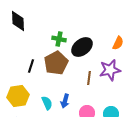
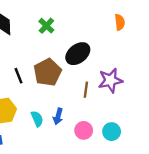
green cross: (59, 39) -> (46, 26), moved, turned 32
orange semicircle: (118, 43) -> (120, 22), moved, turned -32
black line: (31, 66) -> (18, 76), turned -40

